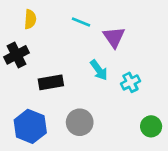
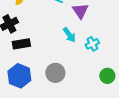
black rectangle: (51, 82) -> (21, 44), moved

